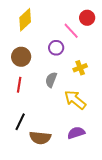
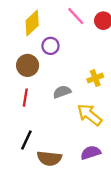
pink line: (71, 31) -> (76, 16), moved
purple circle: (56, 48) -> (50, 46), moved
gray semicircle: (51, 80) -> (62, 92), turned 49

